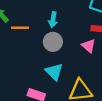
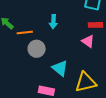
gray circle: (53, 42) -> (37, 49), moved

